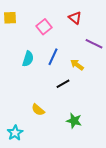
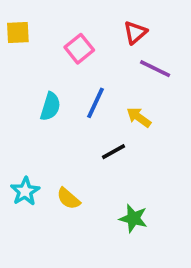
red triangle: (75, 18) -> (135, 32), turned 40
purple line: (94, 44) -> (155, 69), moved
cyan star: (15, 133) -> (25, 191), moved

